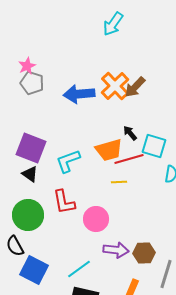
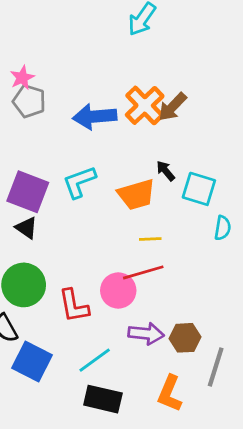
red line: (129, 159) -> (143, 272), moved
cyan L-shape: (68, 161) -> (79, 182), moved
red L-shape: (64, 202) -> (74, 306), moved

